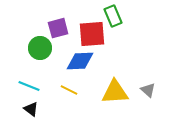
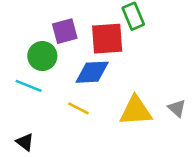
cyan line: (29, 86) -> (29, 86), moved
black triangle: (31, 109) -> (25, 142), moved

